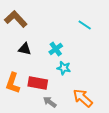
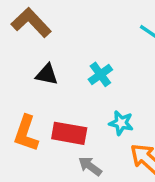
cyan star: (64, 68) -> (121, 123), moved

